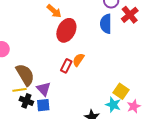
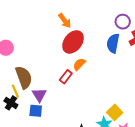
orange semicircle: (78, 60) -> (79, 64), moved
yellow line: (19, 90) -> (15, 91), turned 64
black cross: (26, 101) -> (11, 103), moved

